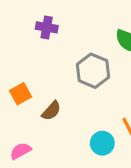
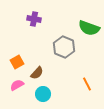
cyan circle: (102, 143) -> (43, 94), moved
pink semicircle: (20, 151) -> (17, 85), moved

